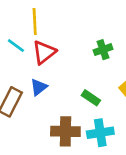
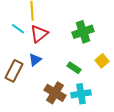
green cross: (103, 50) -> (83, 32), size x1.5
brown cross: (65, 131) -> (55, 93), turned 30

